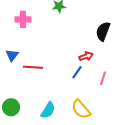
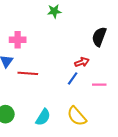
pink cross: (23, 19) -> (18, 40), moved
pink line: (103, 78) -> (99, 85), turned 72

